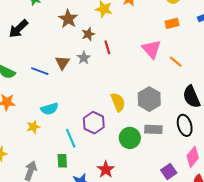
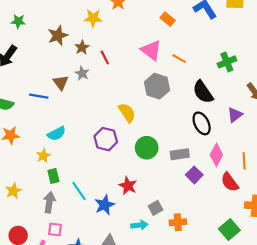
brown star: (68, 19) -> (58, 36), turned 30
orange rectangle: (172, 23) -> (168, 19), turned 64
gray hexagon: (149, 99) -> (157, 86), moved
gray rectangle: (153, 129) -> (180, 154), moved
cyan line: (71, 138) -> (79, 191), moved
green rectangle: (62, 161) -> (53, 176), moved

